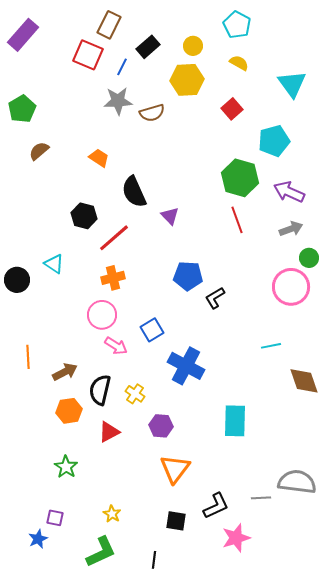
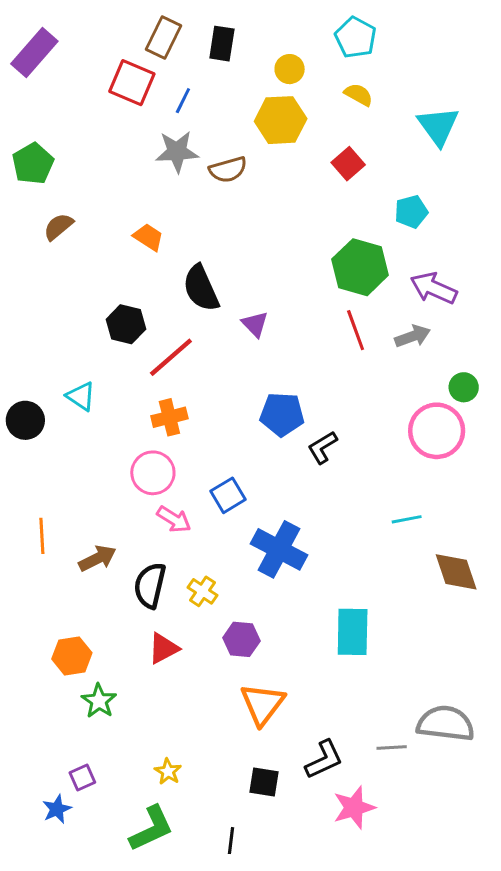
black rectangle: (148, 47) -> (222, 44), moved, turned -40
cyan pentagon: (274, 141) -> (411, 212), size x0.7
gray arrow: (291, 229) -> (413, 336), moved
orange hexagon: (69, 411) -> (72, 656), moved
purple square: (55, 518) -> (82, 778), turned -36

